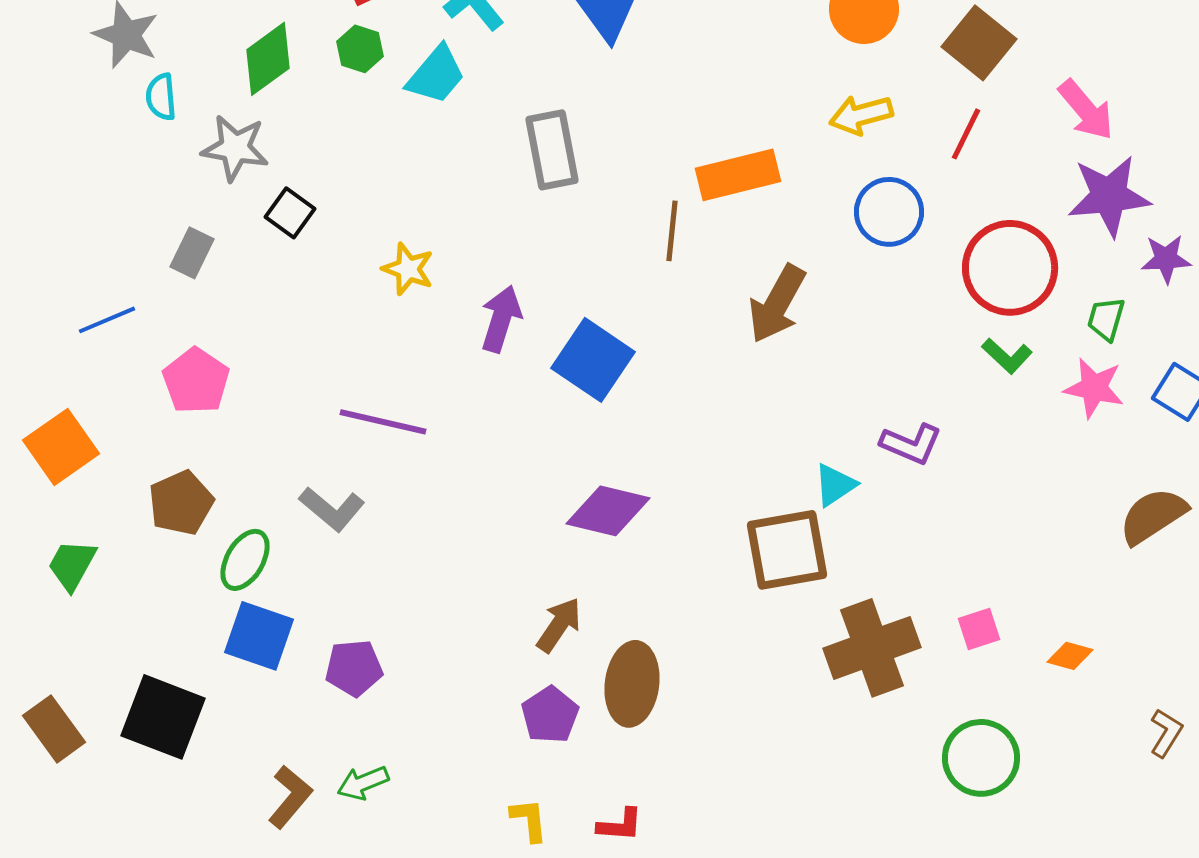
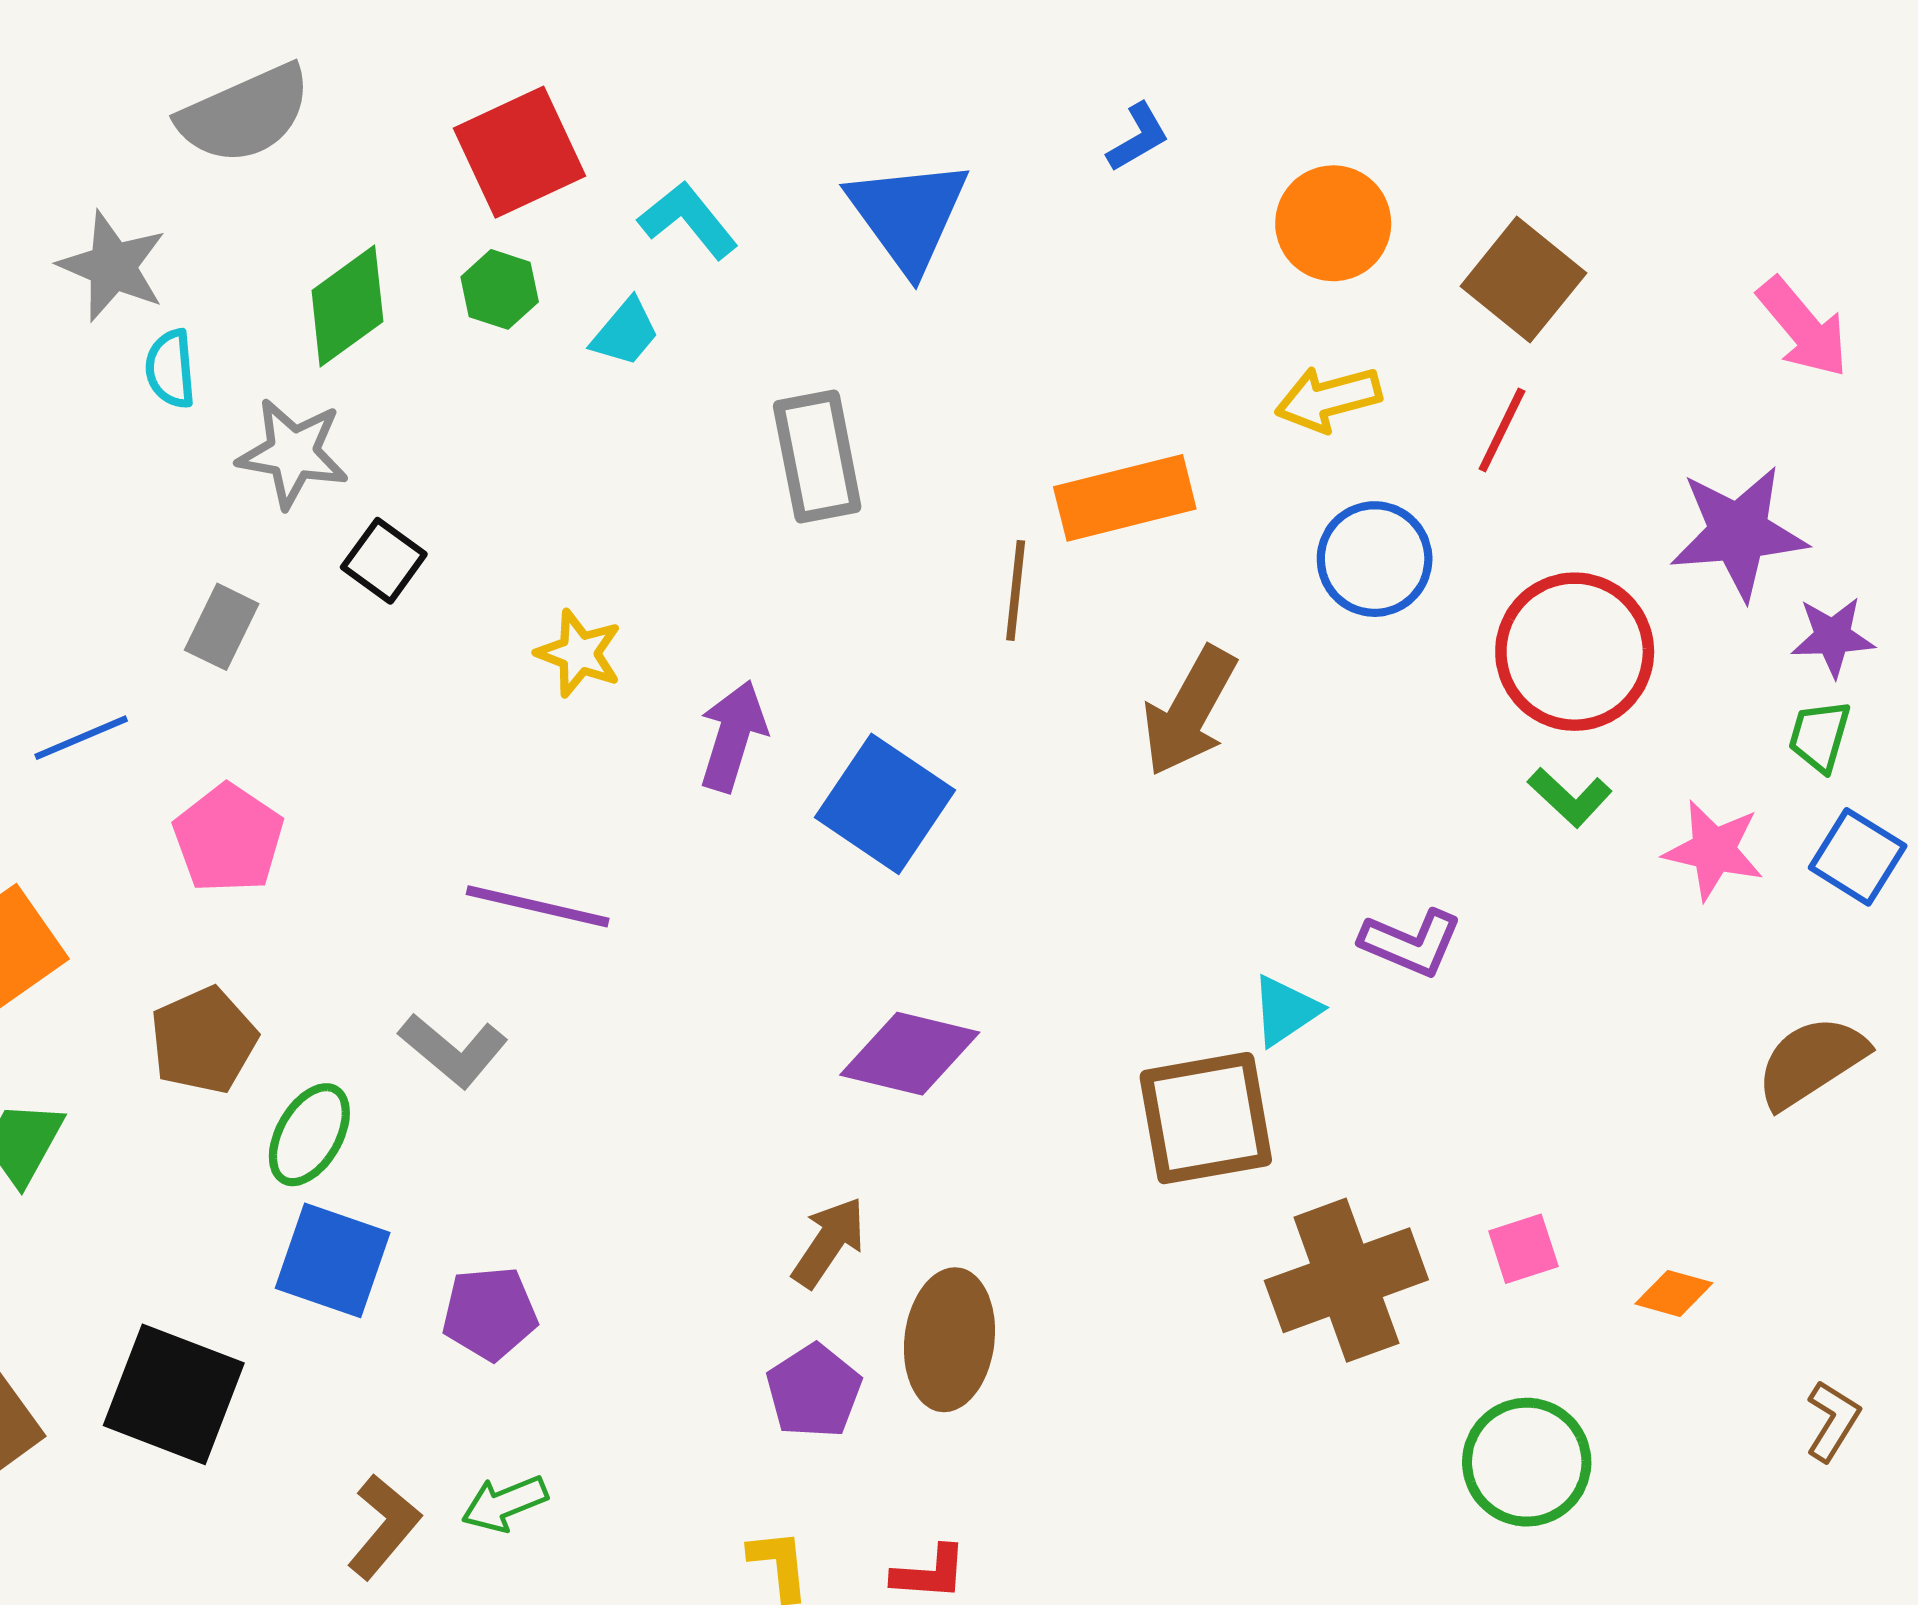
cyan trapezoid: (436, 75) -> (625, 332), size x0.7
pink arrow: (1086, 110) -> (1803, 327), moved
green trapezoid: (1106, 319) -> (1819, 736), moved

